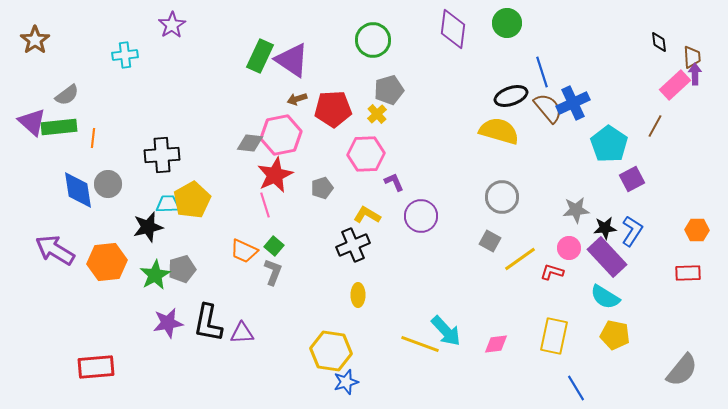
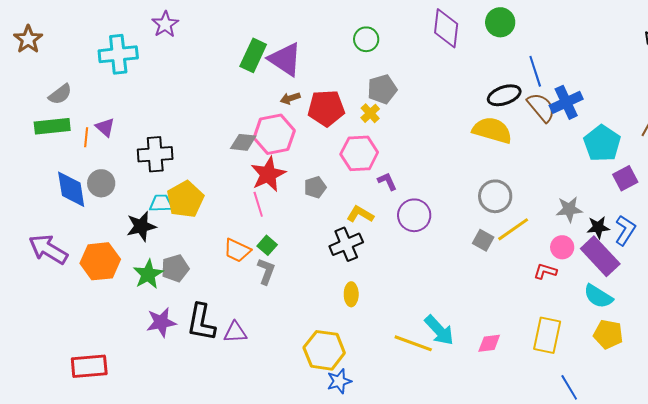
green circle: (373, 40) -> (366, 39), size x0.7
cyan cross: (125, 55) -> (118, 54), size x1.5
purple triangle: (32, 122) -> (105, 127), moved, size x0.7
yellow line: (520, 259) -> (513, 229), moved

